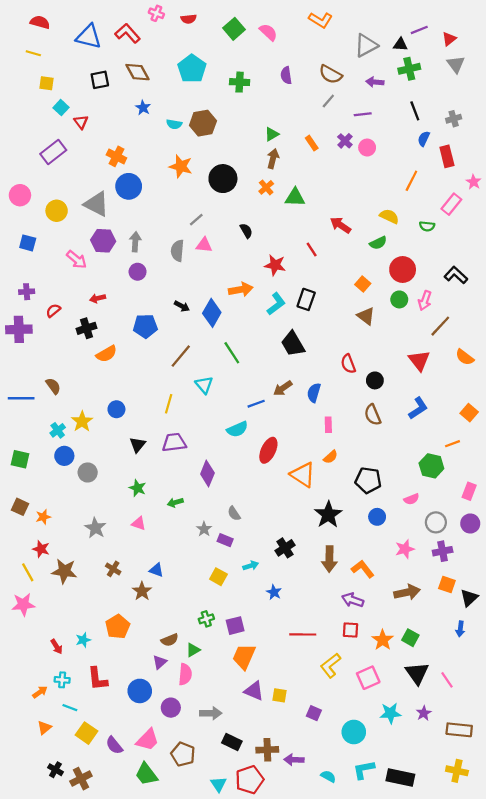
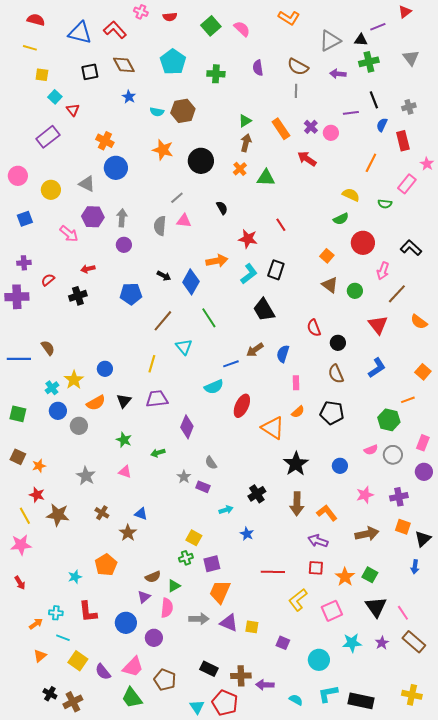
red triangle: (449, 39) -> (405, 12), moved
gray line: (328, 101) -> (296, 91), turned -40
purple line: (363, 114) -> (351, 113), moved
orange rectangle: (312, 143) -> (281, 129), size x1.5
gray triangle: (96, 204) -> (87, 184), size x0.7
red arrow: (340, 225) -> (307, 159), moved
blue square: (28, 243) -> (25, 219), turned -35
green circle: (399, 299) -> (355, 291), moved
orange semicircle: (106, 354) -> (96, 403), moved
black pentagon: (368, 480) -> (332, 413), moved
gray circle: (436, 522) -> (393, 455), moved
yellow square: (218, 577) -> (194, 538), moved
red arrow: (57, 647) -> (20, 583), moved
gray arrow: (211, 713) -> (199, 619), moved
brown rectangle: (459, 730) -> (414, 642), moved, turned 35
red pentagon: (250, 780) -> (225, 703), turned -30

